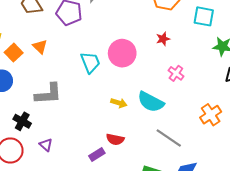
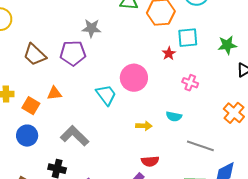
cyan square: (204, 16) -> (188, 38), moved
orange triangle: (40, 47) -> (54, 93), turned -35
gray L-shape: (48, 94) -> (75, 136), turned -116
cyan semicircle: (151, 102) -> (174, 116), size x0.6

